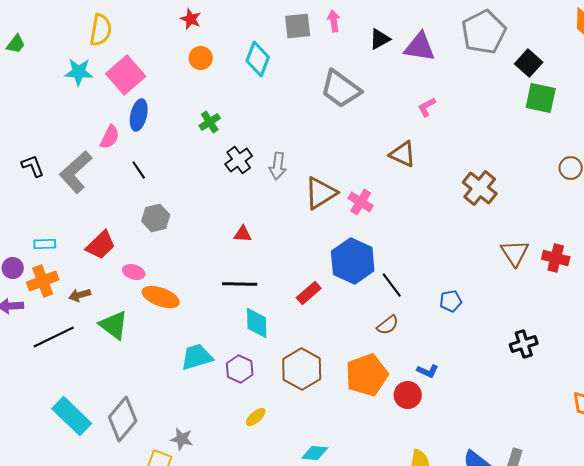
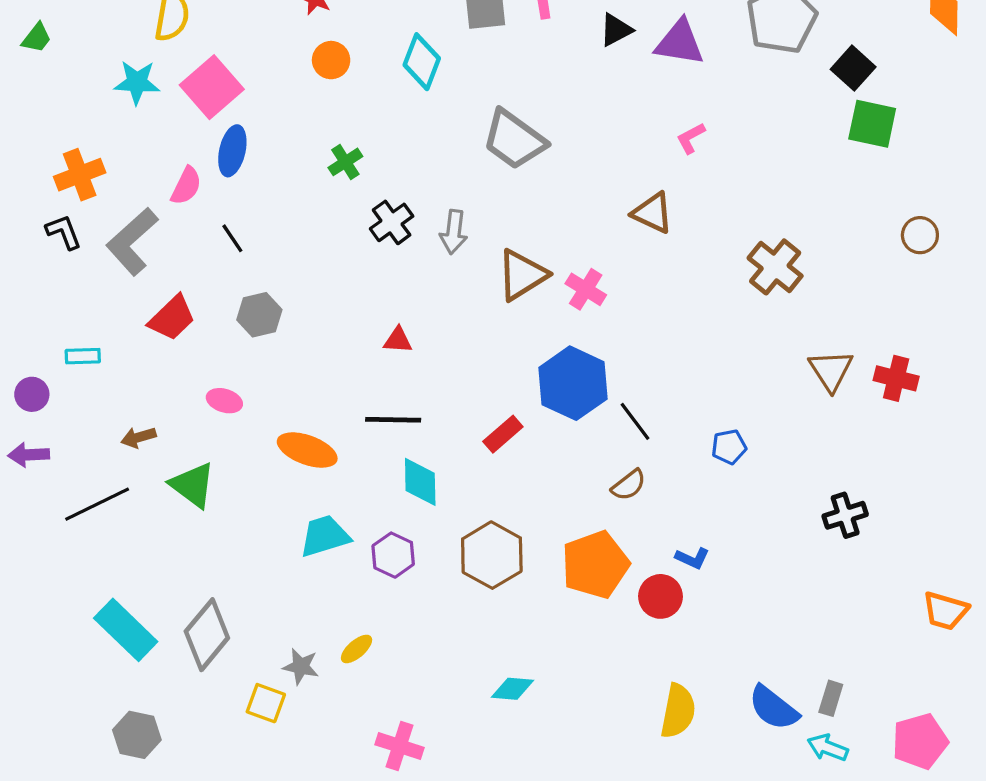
gray trapezoid: (341, 89) -> (514, 140), moved
red trapezoid: (101, 245) -> (172, 318), moved
orange cross: (43, 281) -> (80, 175), moved
orange ellipse: (161, 297) -> (307, 450), moved
yellow ellipse: (256, 417) -> (357, 649), moved

